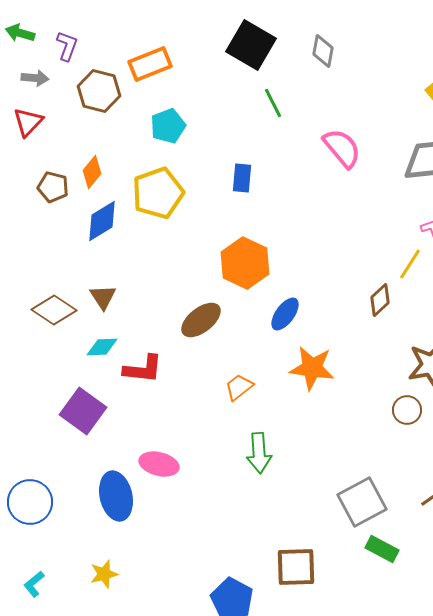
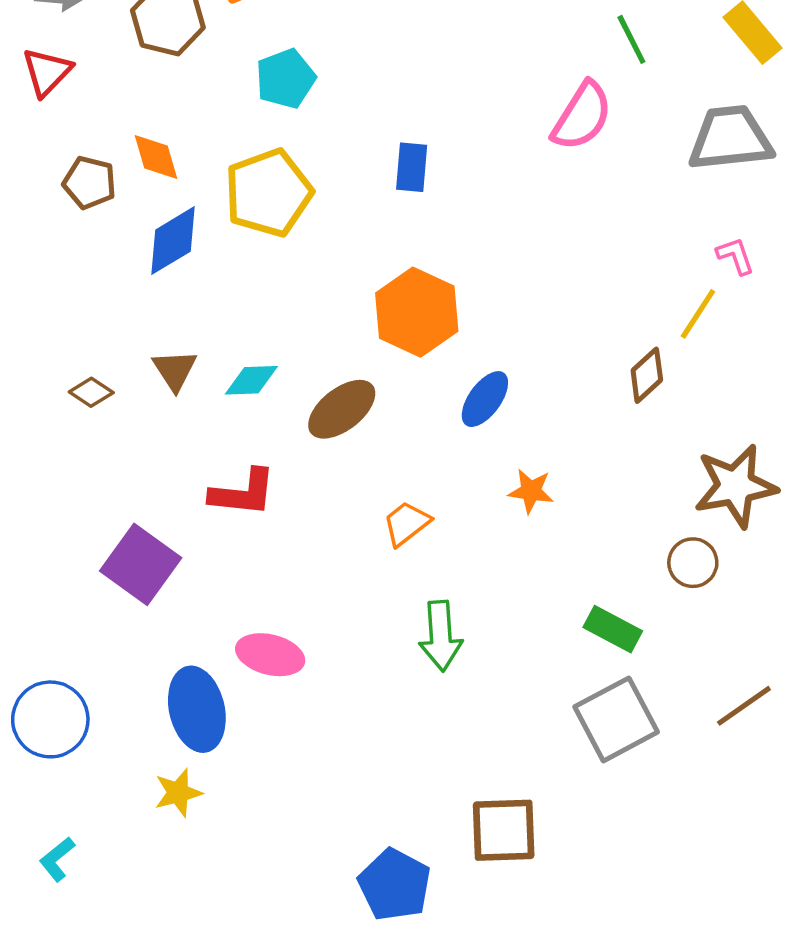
green line: (273, 103) -> (631, 39), moved
pink semicircle: (342, 148) -> (582, 116), turned 72
orange diamond: (92, 172) -> (156, 157), turned -56
brown diamond: (54, 310) -> (91, 392), size x0.6
cyan diamond: (102, 347) -> (251, 380), moved
orange star: (312, 368) -> (531, 491), size x0.6
green rectangle: (382, 549) -> (613, 629), moved
yellow star: (104, 574) -> (178, 793), moved

